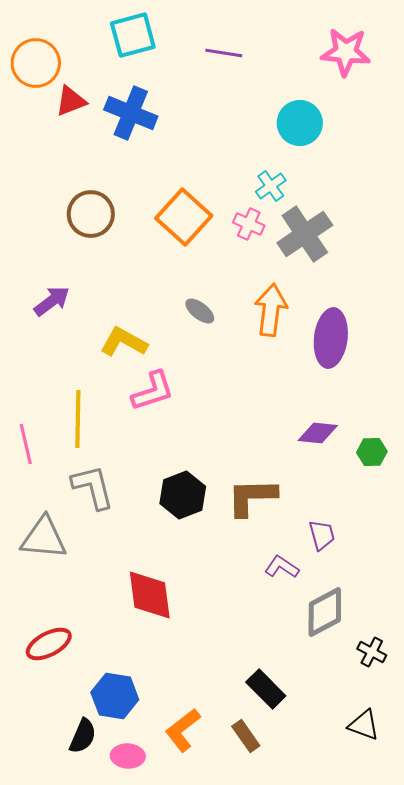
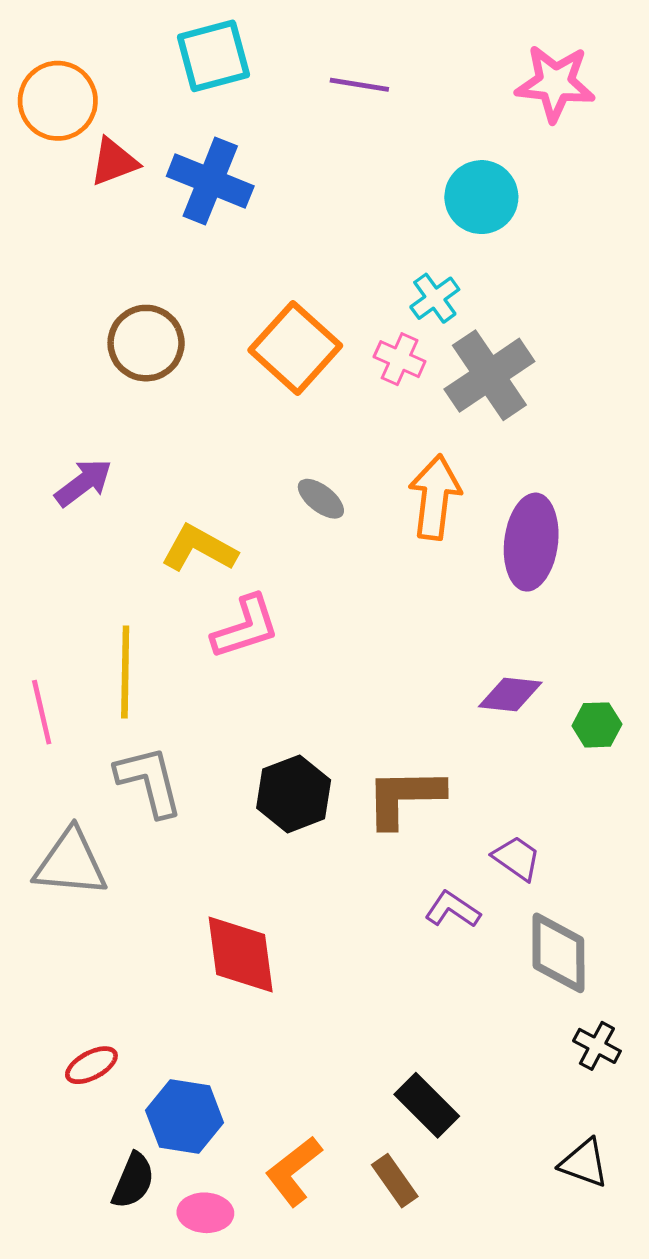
purple trapezoid: (322, 535) -> (517, 858), turned -40
gray diamond: (325, 612) -> (558, 953), moved, turned -62
red ellipse: (49, 644) -> (91, 1065), moved, size x0.7

